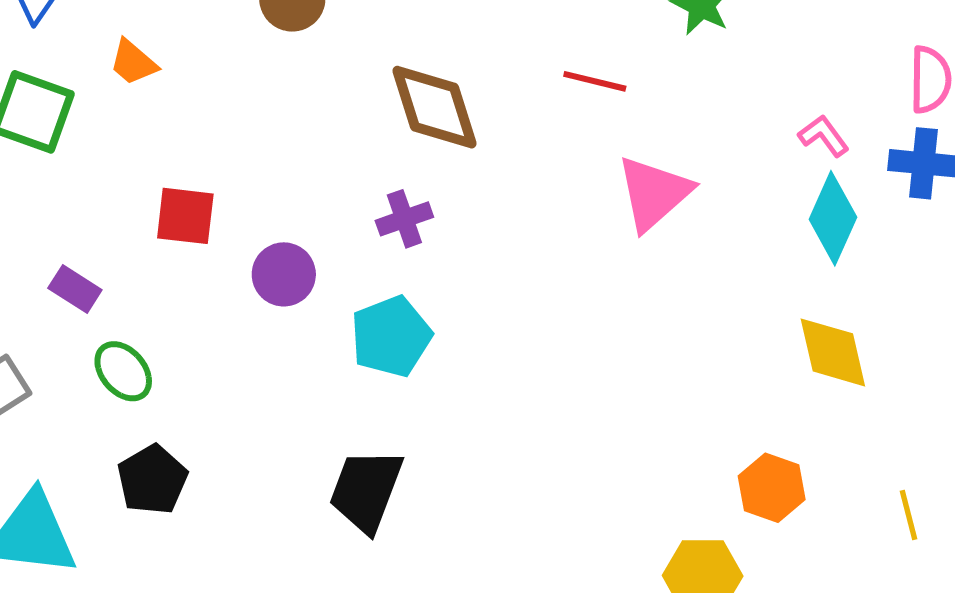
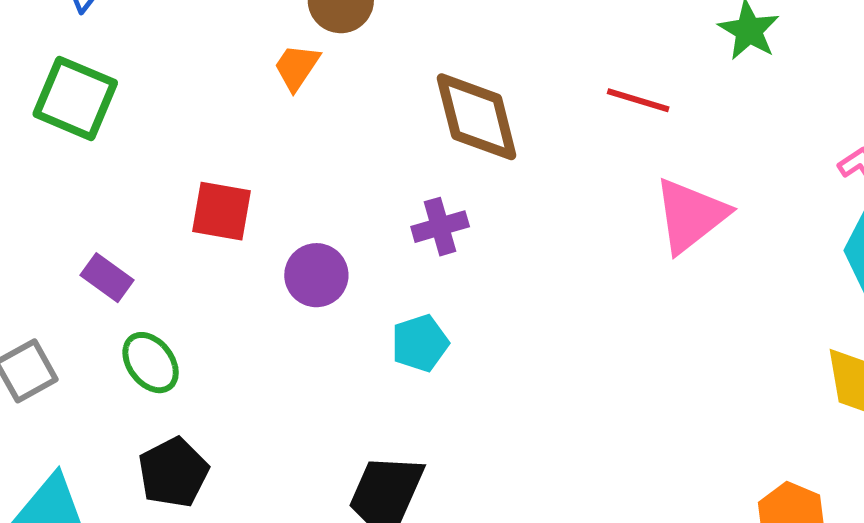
orange trapezoid: (133, 62) -> (297, 67), moved, turned 80
cyan pentagon: (391, 336) -> (420, 343), size x0.7

